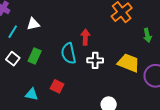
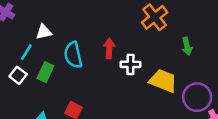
cyan line: (13, 32) -> (26, 52), moved
cyan semicircle: (69, 53) -> (73, 55), moved
white cross: (95, 60) -> (130, 64), moved

